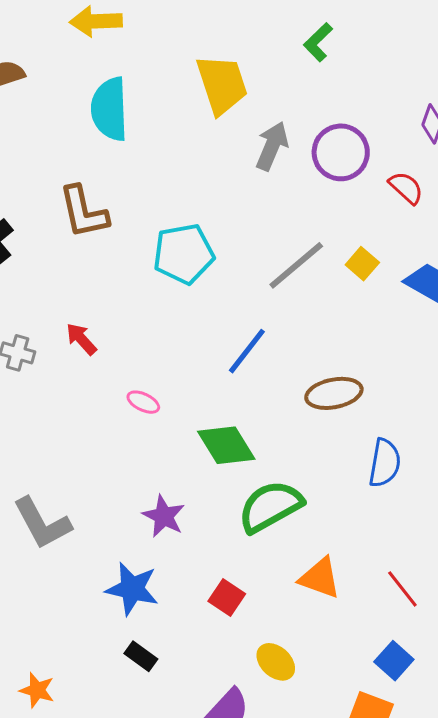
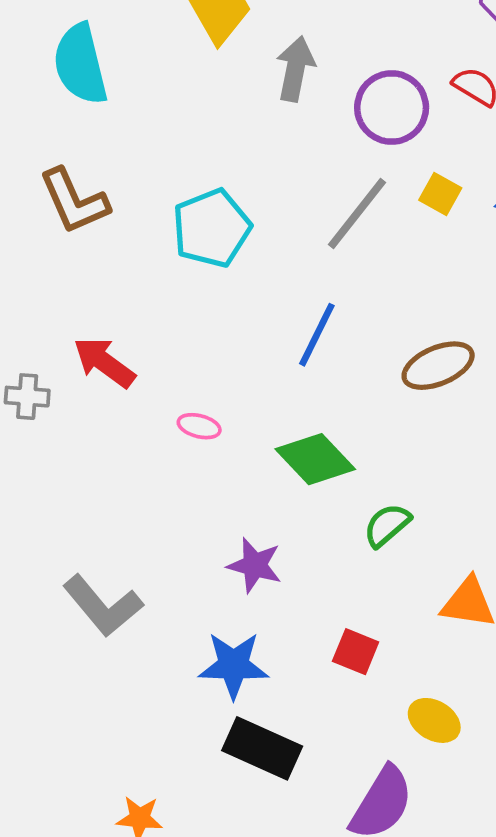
purple circle: (341, 152) -> (392, 108), moved
red arrow: (81, 339) -> (104, 362), size x1.4
green semicircle: (270, 506) -> (387, 525), size x0.6
black rectangle: (141, 656) -> (262, 748), size x1.8

